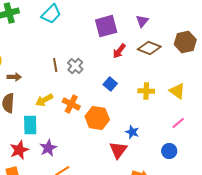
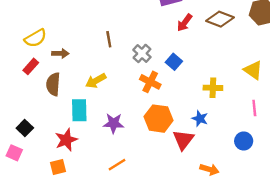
gray cross: (75, 66) -> (142, 53), moved
yellow cross: (146, 91) -> (213, 88), moved
orange cross: (71, 104) -> (150, 82), moved
orange hexagon: (97, 118) -> (158, 119), moved
pink line: (178, 123) -> (254, 108), turned -56
purple star: (48, 148) -> (114, 123), moved, turned 30

